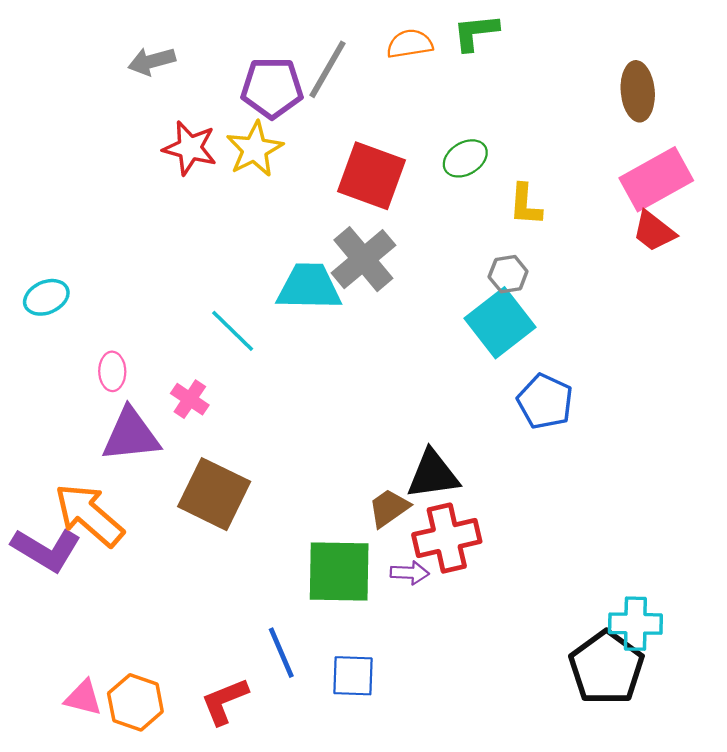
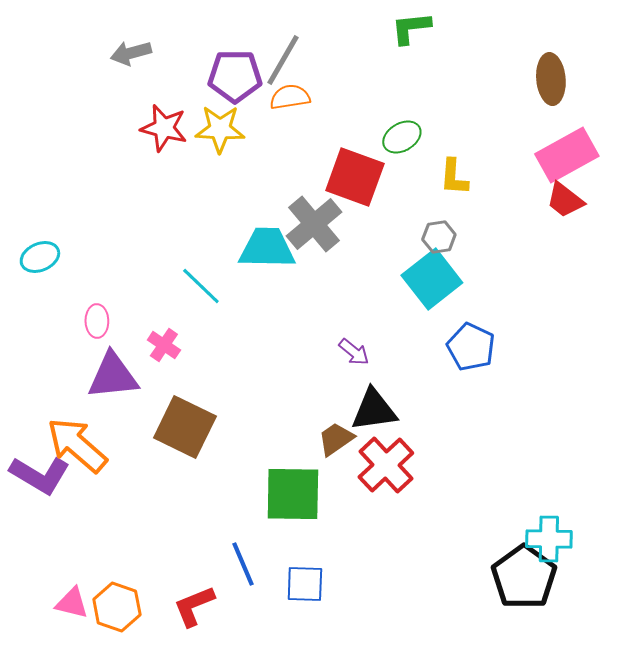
orange semicircle: (410, 44) -> (290, 97), moved
yellow star: (255, 149) -> (220, 129), turned 30
red square: (372, 176) -> (355, 177), moved
red cross: (447, 538) -> (386, 465), turned -30
purple arrow: (410, 573) -> (354, 352), moved, turned 36

